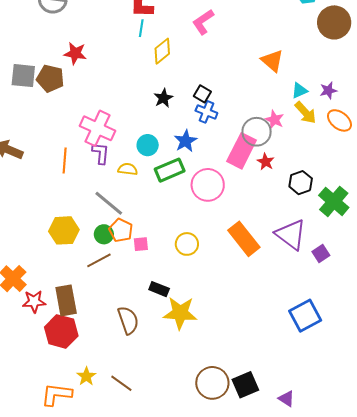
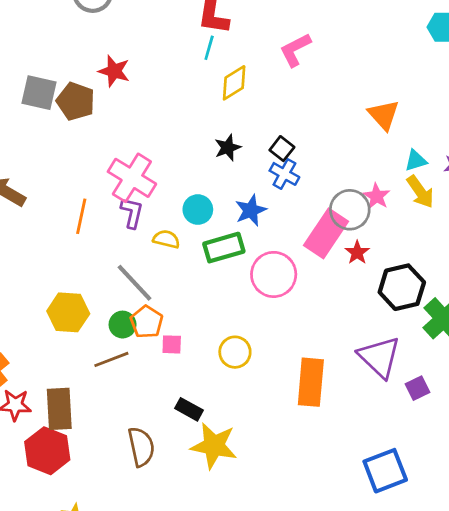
black hexagon: (301, 183) -> (402, 287), size x1.4
orange rectangle: (244, 239) -> (311, 382), moved, turned 36

